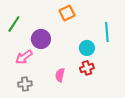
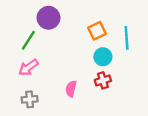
orange square: (67, 13) -> (97, 31), moved
green line: (14, 24) -> (28, 40), moved
purple circle: (41, 39) -> (48, 18), moved

